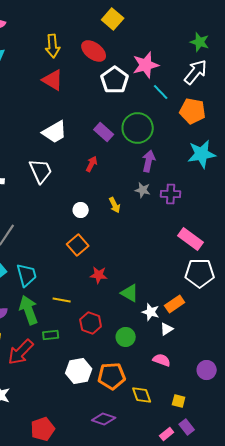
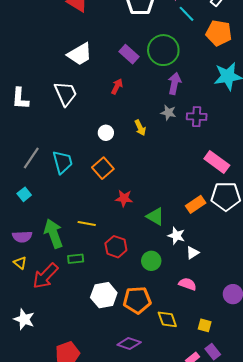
cyan trapezoid: (27, 275) -> (63, 162), moved
orange rectangle: (175, 304) -> (196, 204), moved

